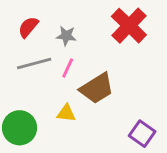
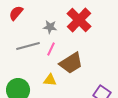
red cross: (129, 26) -> (79, 20), moved
red semicircle: (28, 27) -> (16, 13), moved

